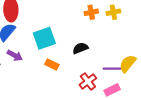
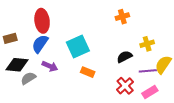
yellow cross: (113, 12) -> (147, 44), moved
black semicircle: (80, 48) -> (124, 57), moved

